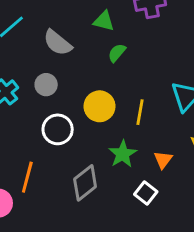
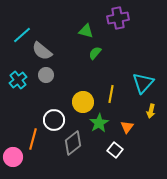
gray semicircle: (58, 43) -> (42, 51), moved
yellow circle: (99, 106) -> (83, 102), moved
white circle: (58, 129) -> (54, 120), moved

